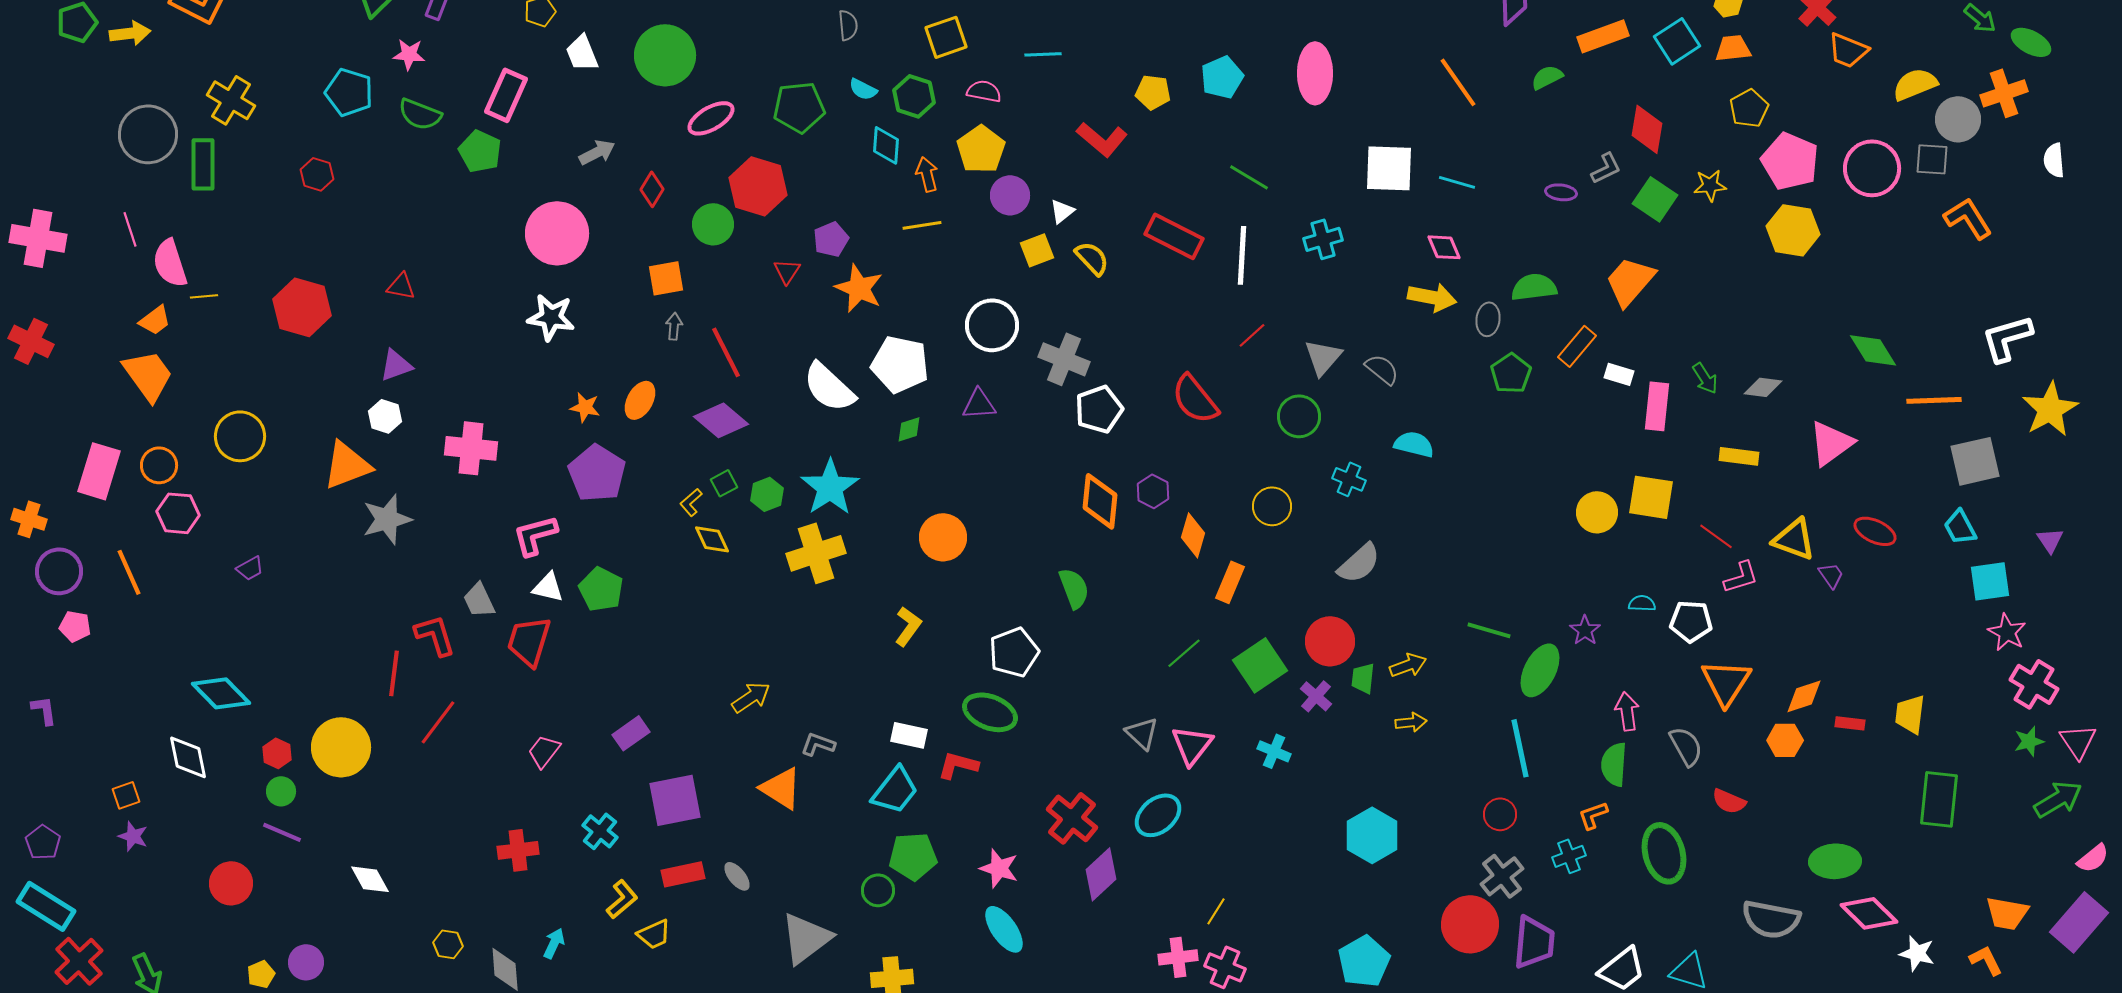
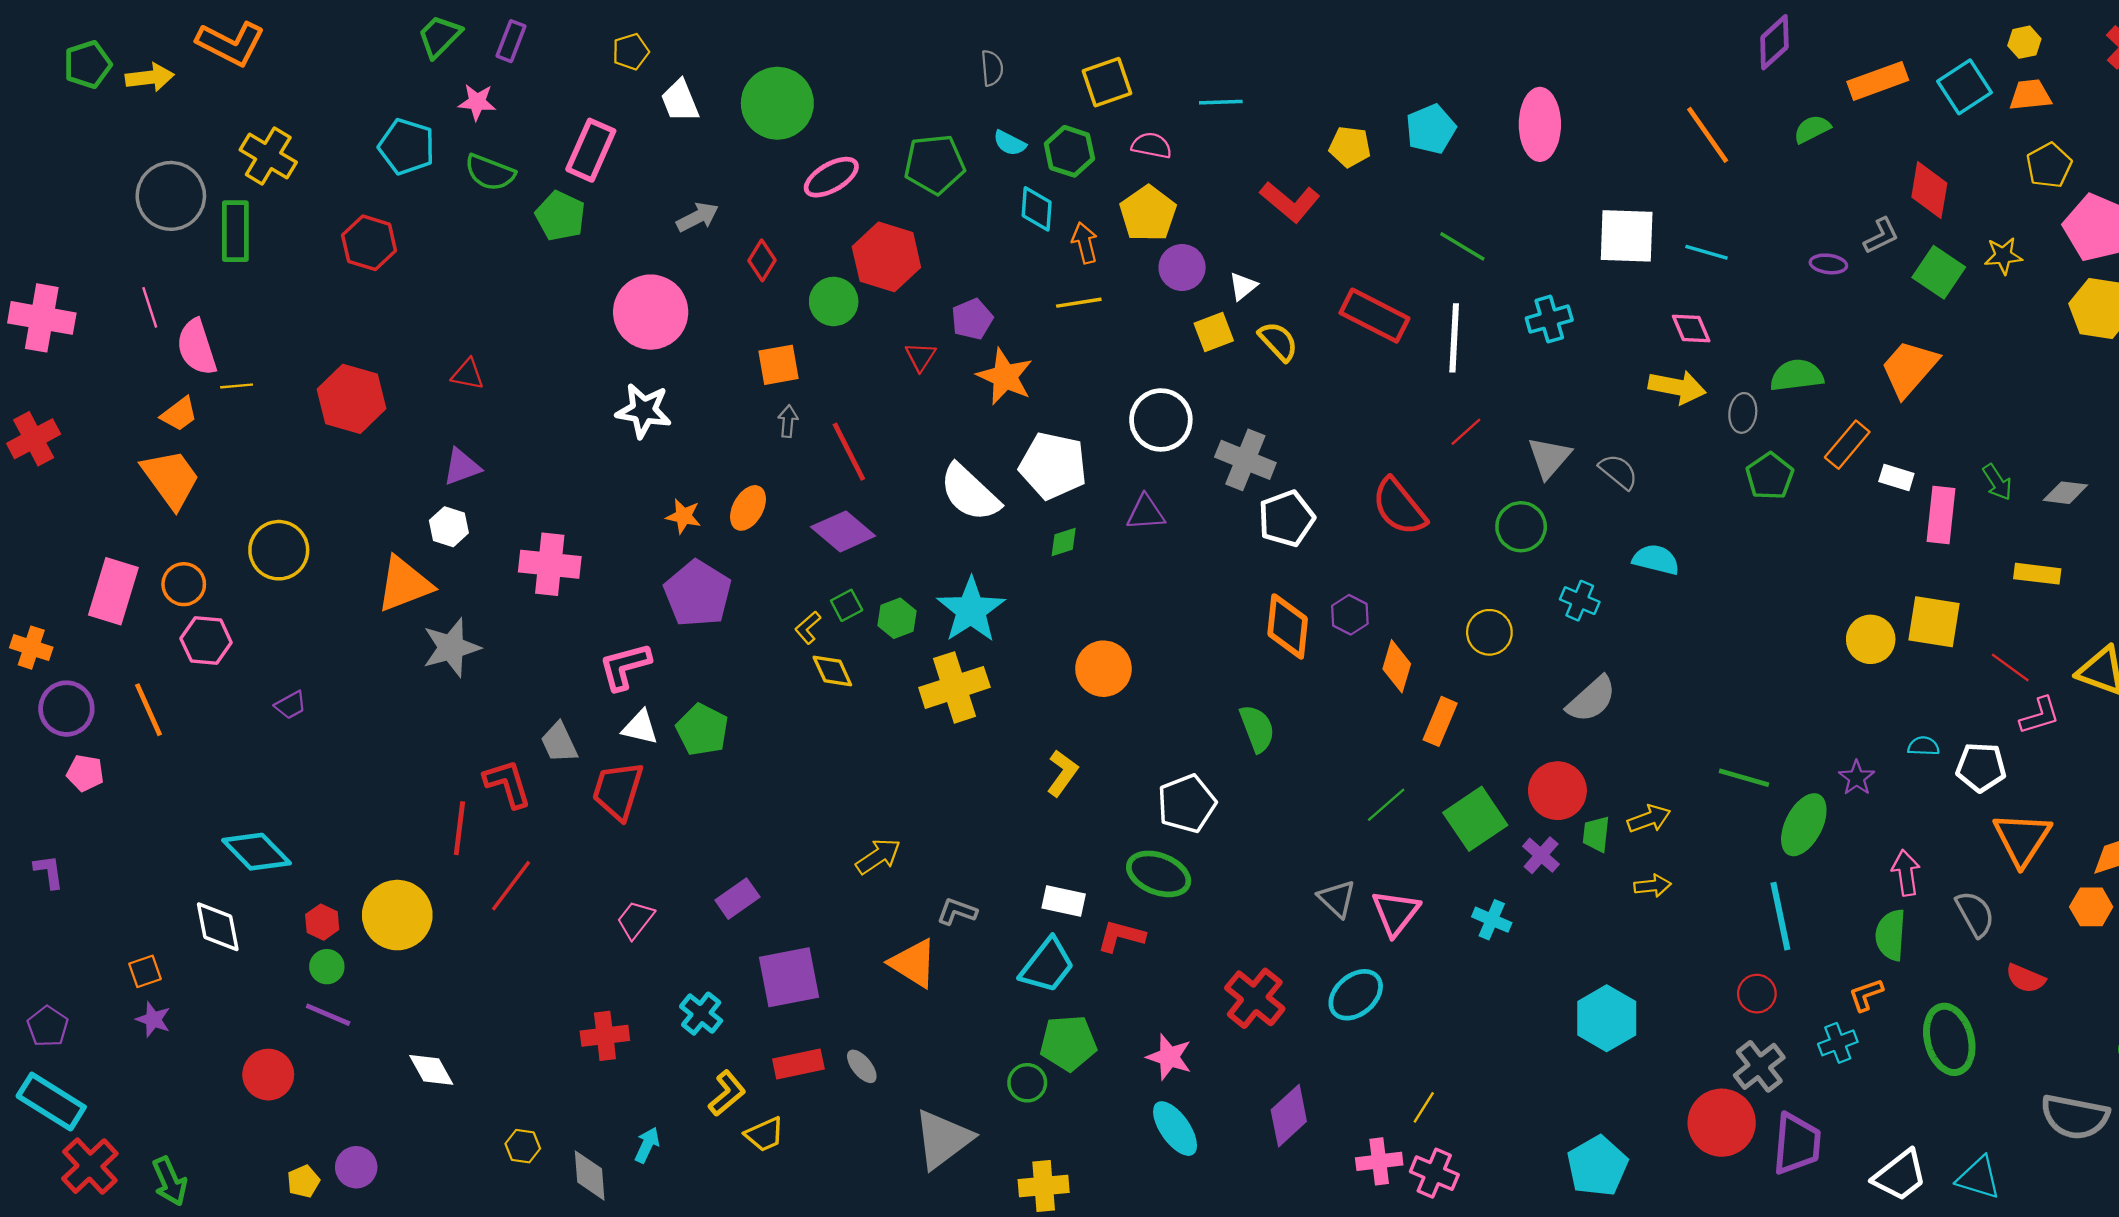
red hexagon: (317, 174) -> (369, 243), size x1.4
red cross: (31, 341) -> (34, 439), turned 36
purple diamond: (1101, 874) -> (1289, 1116), moved

